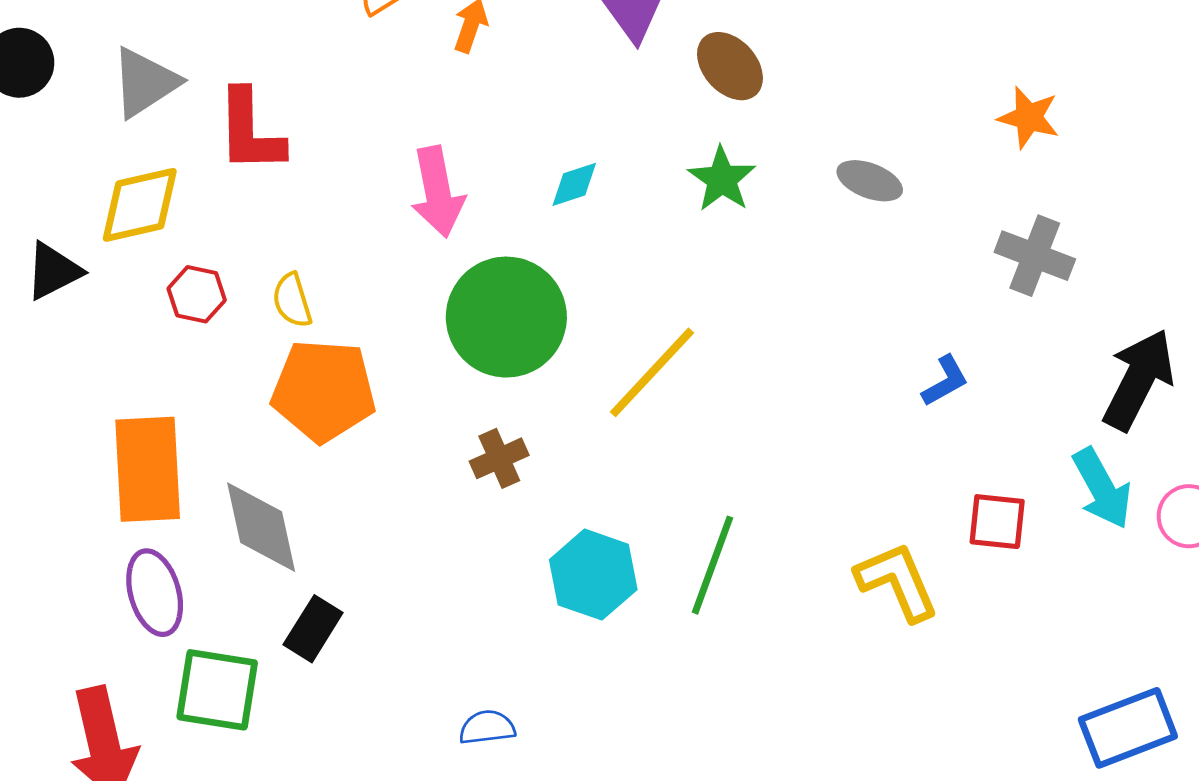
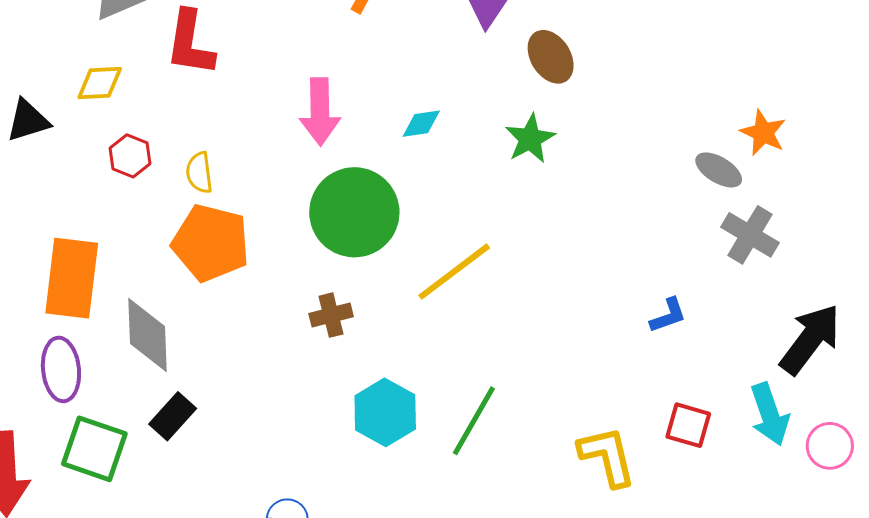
gray ellipse: (870, 181) -> (719, 170), moved
yellow diamond: (140, 205) -> (100, 83), size x0.7

